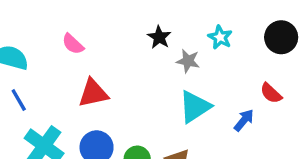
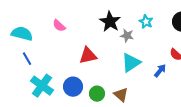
black star: (159, 37) -> (110, 22), size x1.5
red triangle: (93, 93) -> (88, 56), moved

